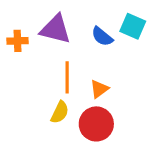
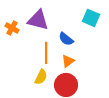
blue semicircle: (102, 36) -> (66, 39), moved
orange cross: (18, 41) -> (12, 28), turned 32

